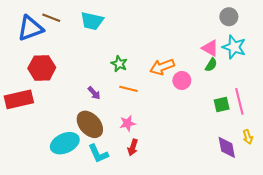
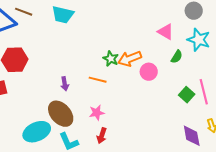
pink triangle: (210, 48) -> (166, 32), moved
green star: (119, 64) -> (111, 59), moved
purple arrow: (94, 93) -> (65, 84), turned 32
green square: (222, 105) -> (187, 95), turned -35

